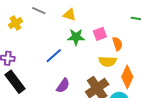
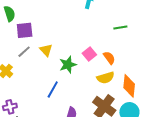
gray line: (39, 11) -> (24, 52), turned -48
yellow triangle: (70, 15) -> (46, 50), moved, turned 48

